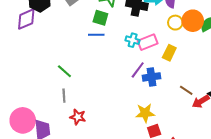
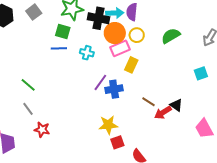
orange circle: (193, 21) -> (115, 33), moved
cyan cross: (133, 40) -> (87, 53), moved
pink rectangle: (148, 42) -> (120, 48), moved
gray line: (64, 96) -> (28, 109), turned -32

